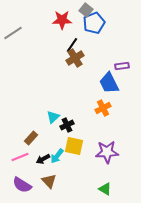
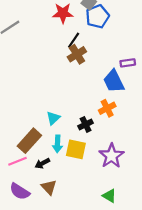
black cross: (67, 125) -> (86, 124), moved
brown rectangle: (31, 138) -> (29, 141), size x1.6
purple star: (107, 152) -> (111, 156), turned -30
cyan arrow: (57, 156) -> (57, 144), moved, turned -35

